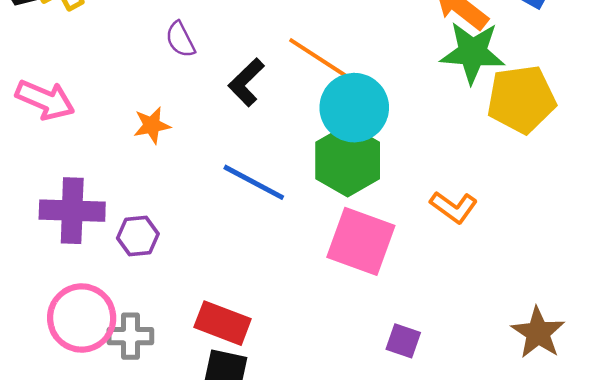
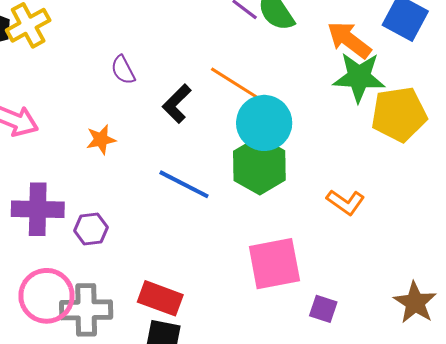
pink square: (361, 241) -> (274, 264), moved, turned -30
gray cross: (130, 336) -> (86, 310), size x1.4
purple square: (403, 341) -> (323, 309), moved

